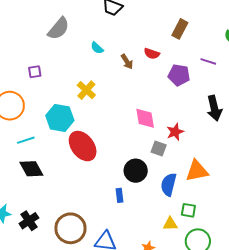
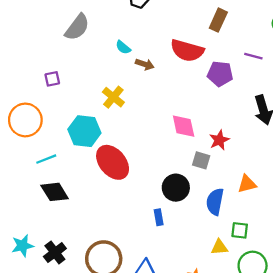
red semicircle: (152, 54) -> (187, 51), size x1.8
brown arrow: (127, 62) -> (145, 64), moved, turned -35
orange triangle: (197, 171) -> (247, 184), size x0.7

